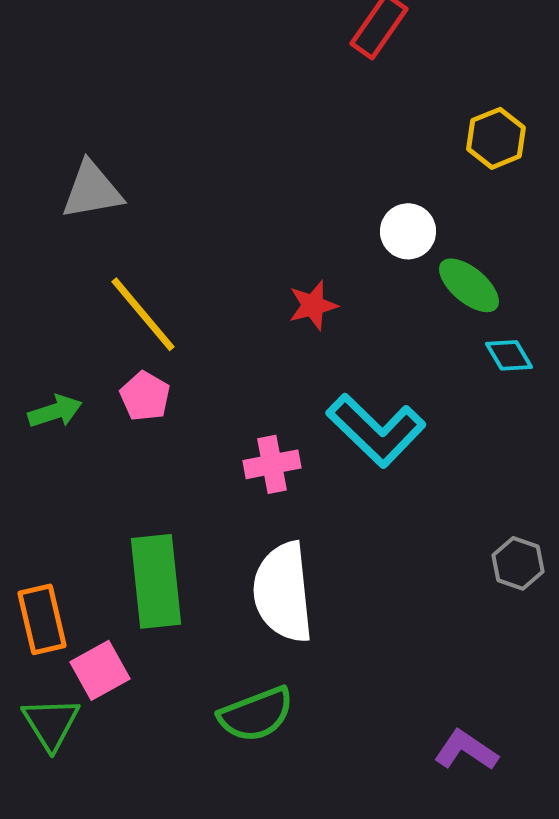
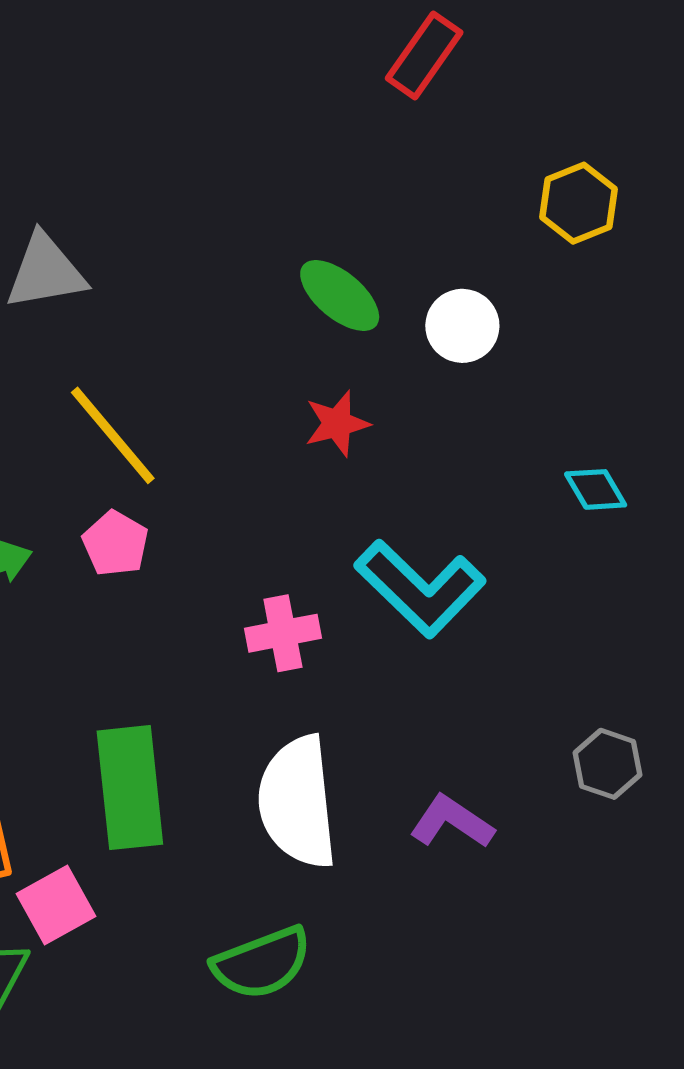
green ellipse: (469, 285) -> (340, 296), moved
purple L-shape: (466, 750) -> (452, 822), moved

